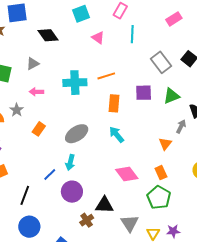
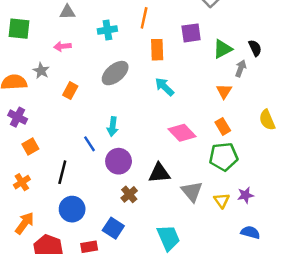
gray triangle: (33, 64) -> (67, 12), moved, turned 32
orange line: (106, 76) -> (144, 18), turned -54
cyan cross: (75, 83) -> (107, 30), size x0.7
green triangle: (171, 96) -> (222, 49), moved
gray ellipse: (77, 134) -> (115, 73), moved
blue line: (50, 175) -> (90, 144), turned -72
green pentagon: (159, 197) -> (224, 157), turned -30
brown cross: (87, 220) -> (129, 194), moved

